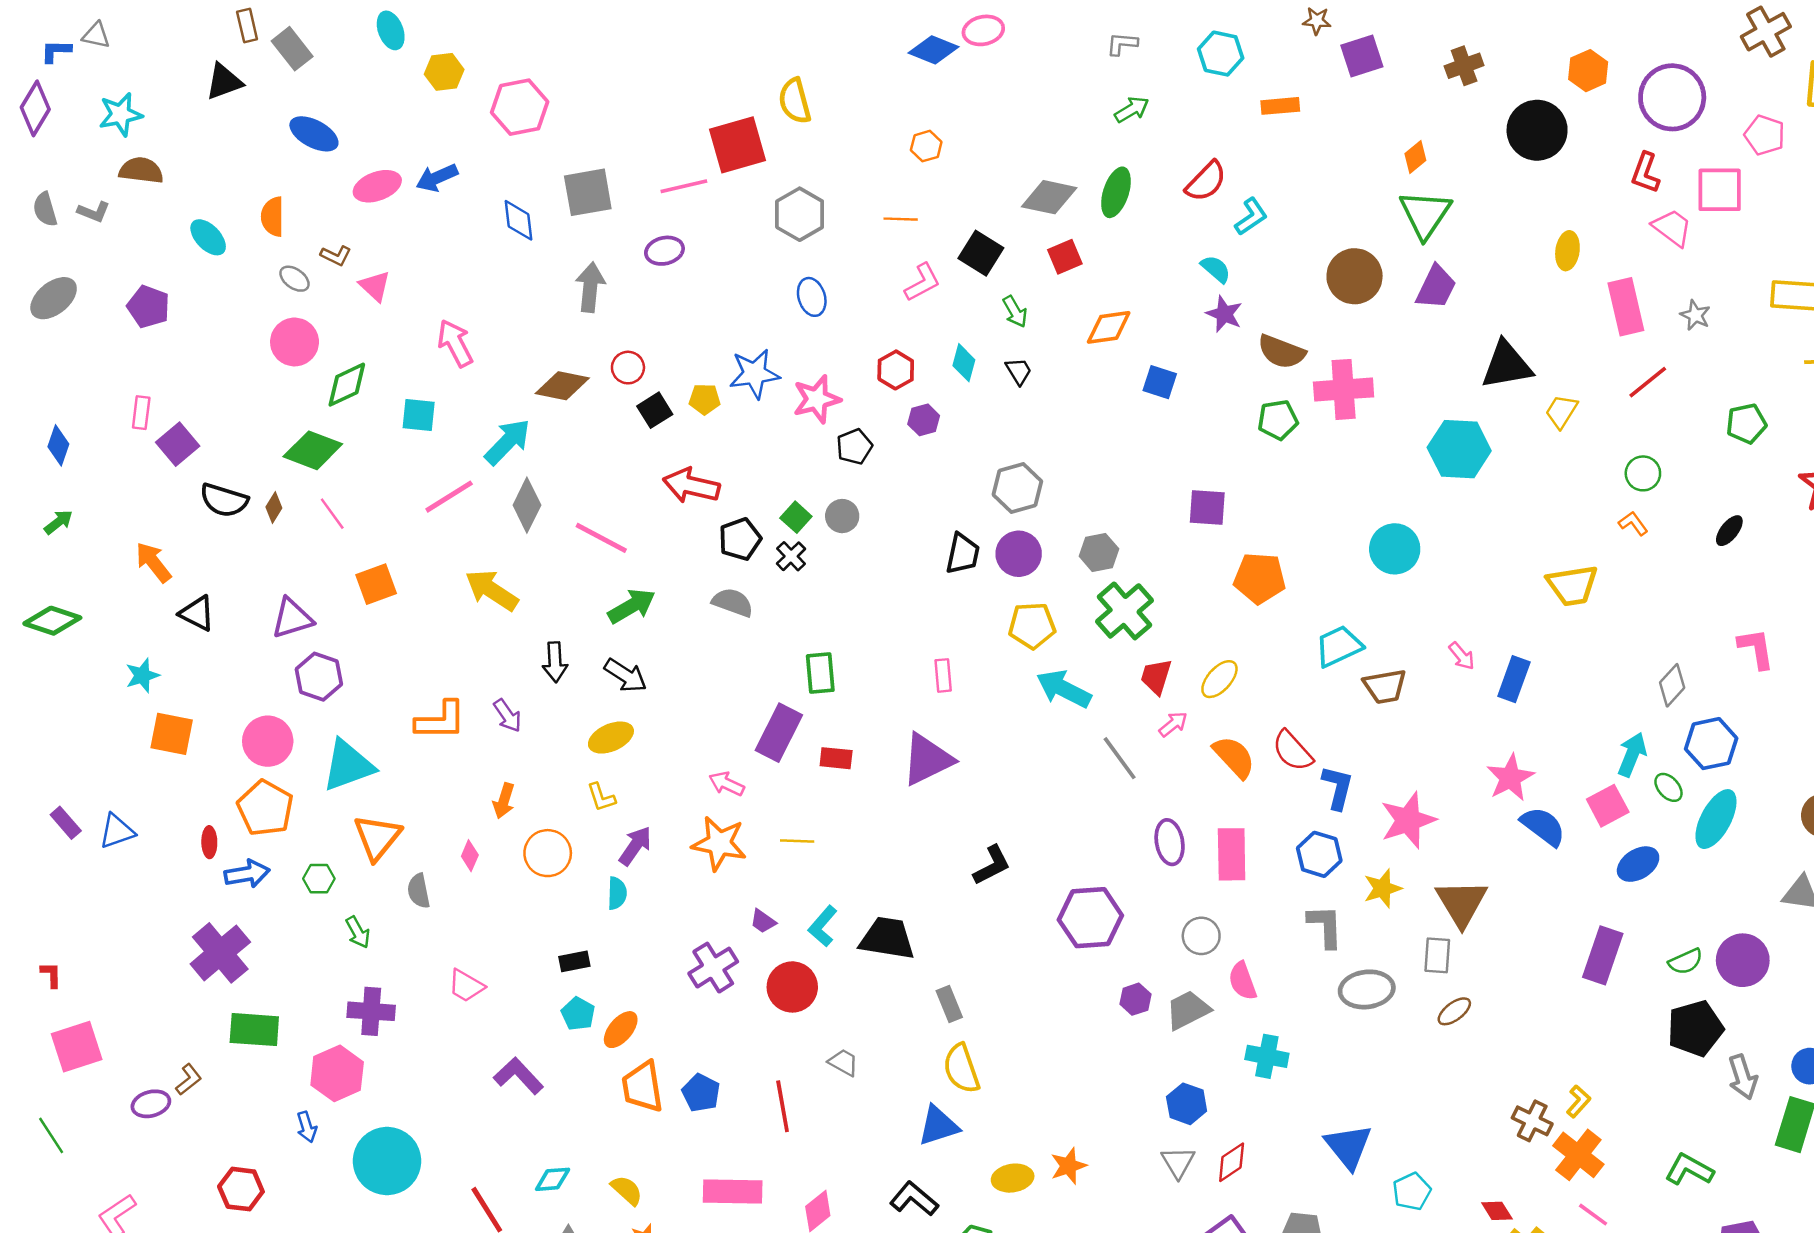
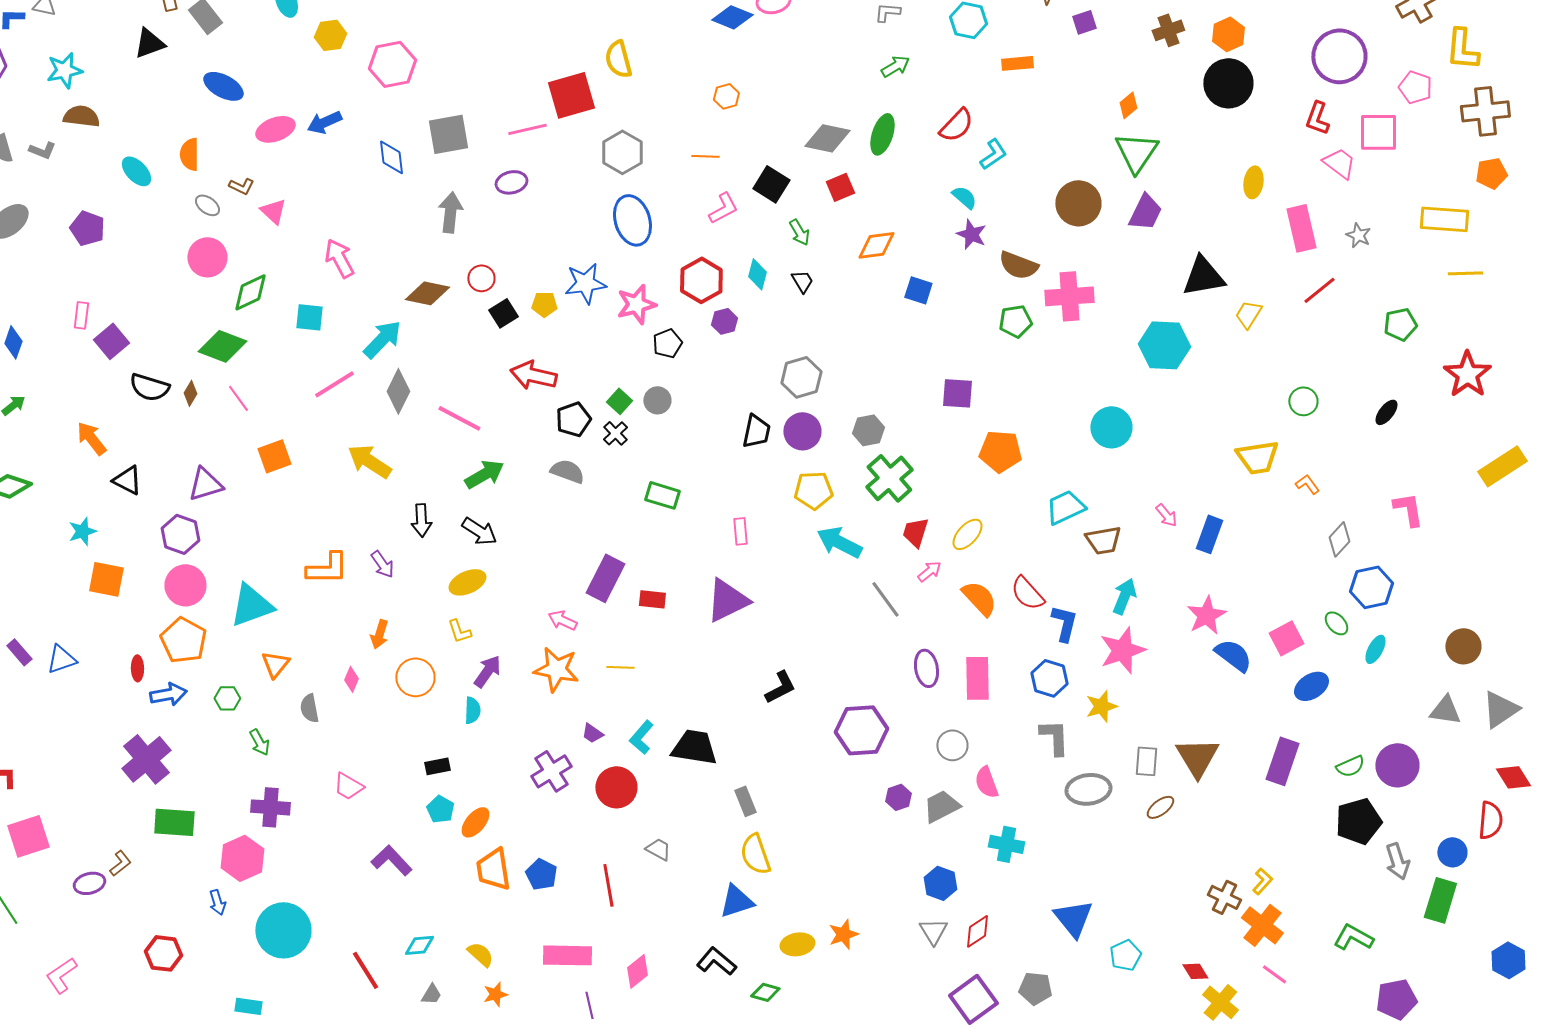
purple square: (1362, 56) -> (1084, 22), size x0.7
orange hexagon: (1588, 71) -> (1228, 34), moved
blue ellipse: (812, 297) -> (632, 220), size x1.6
red hexagon: (896, 370) -> (701, 280), size x1.4
green circle: (1643, 473) -> (1303, 401), moved
orange L-shape: (1633, 523) -> (1307, 484), moved
green rectangle: (820, 673) -> (662, 495), moved, turned -68
purple hexagon: (319, 677) -> (180, 534), moved
cyan arrow: (1632, 755) -> (1124, 596), moved
cyan ellipse: (1716, 819) -> (1375, 649), size x0.6
orange triangle: (377, 837) -> (275, 664), size x0.7
brown triangle: (1462, 903) -> (1197, 757), moved

